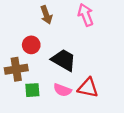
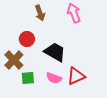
brown cross: (16, 69) -> (14, 60), turned -36
red triangle: (88, 88) -> (76, 76), turned -36

